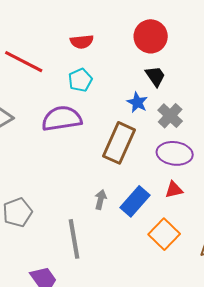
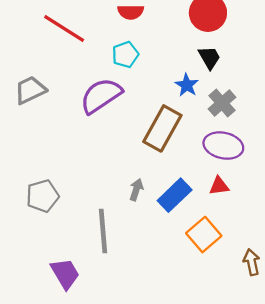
purple semicircle: (62, 119) -> (101, 96), turned -30

